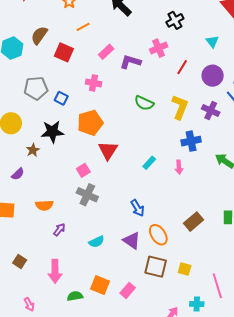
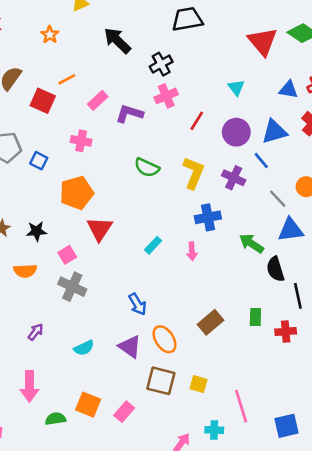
black cross: (175, 20) -> (161, 64), moved
orange line: (83, 27) -> (67, 79), moved
black star: (52, 132) -> (37, 231), moved, size x0.7
orange semicircle: (44, 205) -> (25, 271), moved

